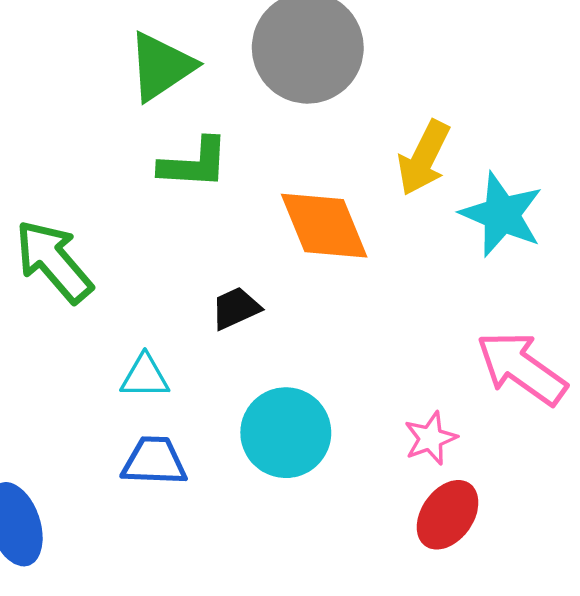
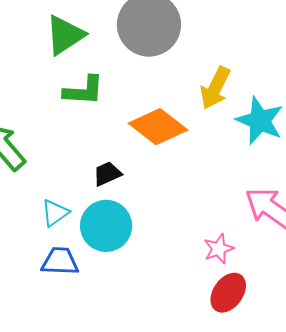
orange diamond: (324, 226) -> (158, 127), turned -30
cyan triangle: (145, 377) -> (55, 213), turned -36
cyan circle: (286, 433) -> (106, 226), moved

